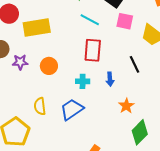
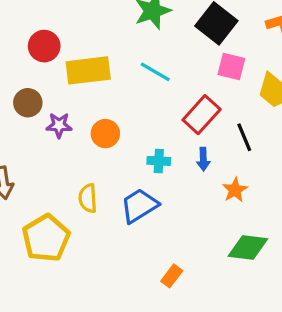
cyan line: (90, 20) -> (155, 72), moved
red rectangle: (93, 50) -> (202, 115), moved, turned 35
orange star: (126, 106) -> (235, 190), moved
green diamond: (140, 132) -> (248, 248), turned 50

